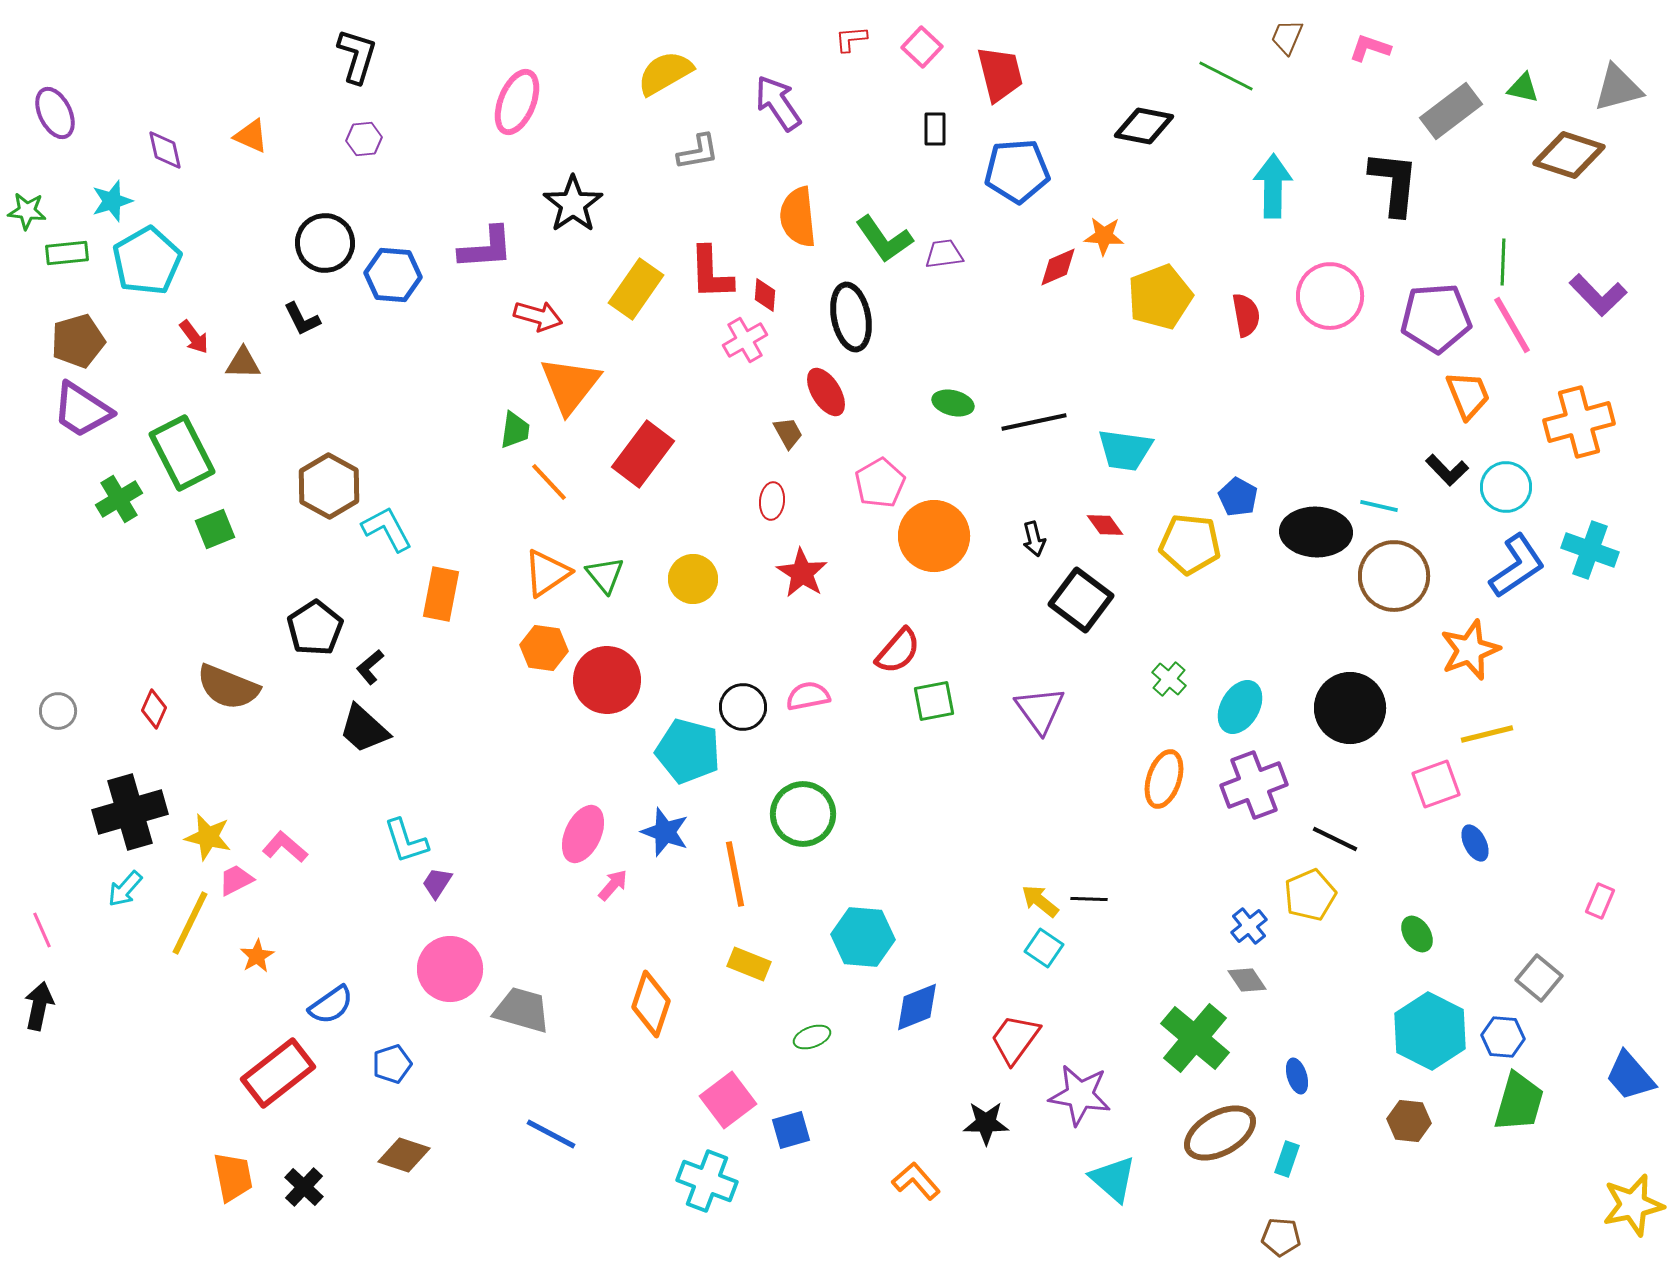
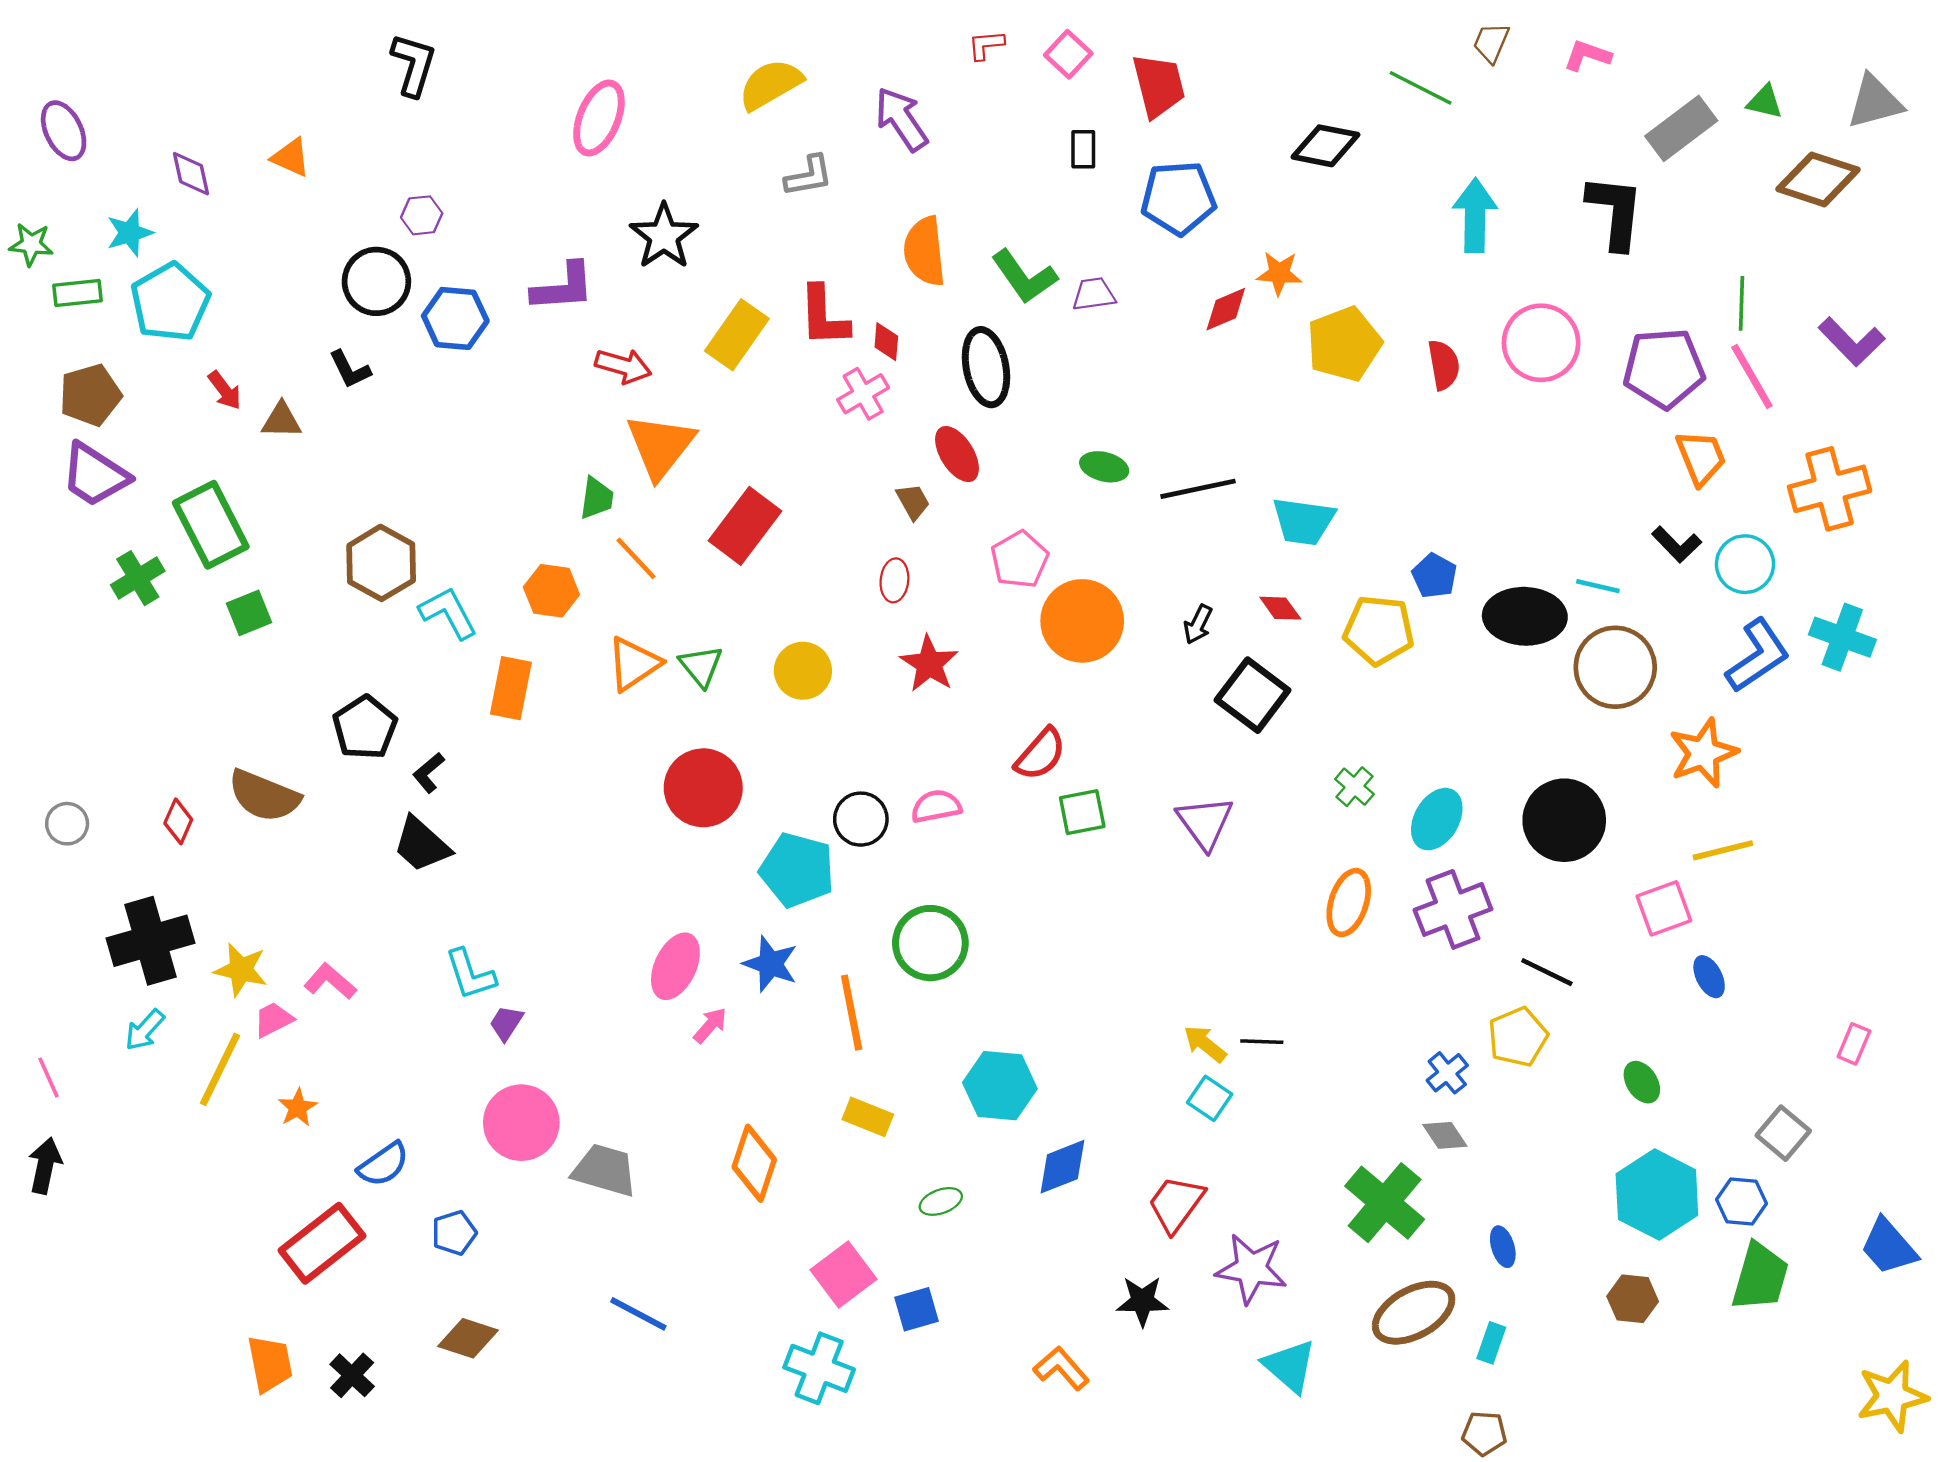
purple hexagon: (364, 139) -> (422, 215), moved
black arrow: (1034, 539) -> (1198, 624), turned 40
orange hexagon: (544, 648) -> (551, 591), moved

